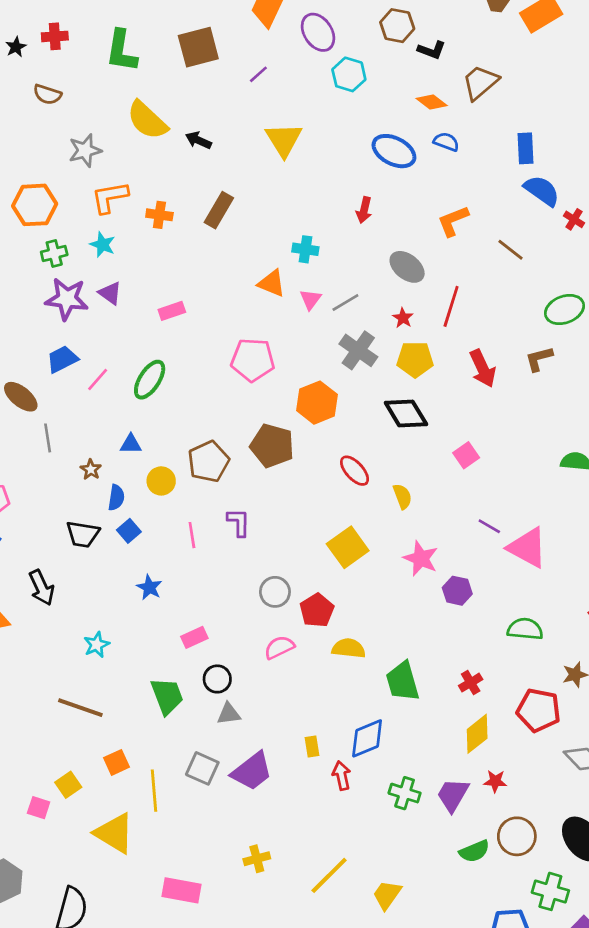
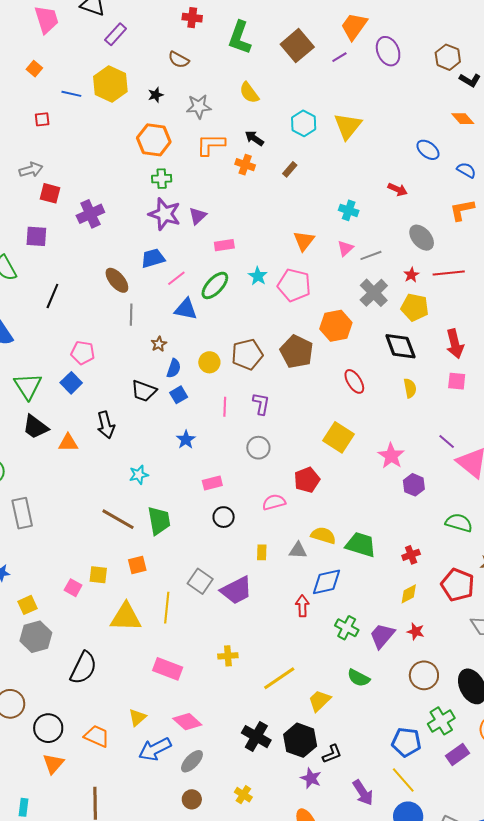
black star: (16, 47) -> (156, 95), moved
brown square: (198, 47) -> (297, 46), turned -36
purple line: (258, 74) -> (339, 57), moved
cyan hexagon: (349, 74) -> (304, 123), moved
yellow semicircle: (147, 120) -> (249, 93), size x0.7
black arrow: (198, 140) -> (254, 138), moved
blue semicircle: (446, 142) -> (466, 170), moved
blue ellipse: (394, 151) -> (428, 150), size x0.7
brown rectangle: (219, 210) -> (290, 169), size x0.6
red arrow: (364, 210) -> (398, 189), turned -90
cyan star: (103, 245) -> (258, 276), moved
orange triangle: (272, 283) -> (304, 241), moved, turned 35
purple triangle: (110, 293) -> (198, 216), turned 30
red line: (451, 306) -> (449, 273), turned 56
pink rectangle: (172, 311) -> (224, 245), moved
red arrow: (483, 368) -> (455, 344), moved
blue triangle: (131, 444) -> (186, 309), moved, size x1.4
pink square: (466, 455) -> (457, 381), moved, turned 30
yellow semicircle: (402, 496) -> (410, 388), moved
yellow square: (348, 547) -> (339, 437), turned -32
gray circle: (275, 592) -> (258, 448), moved
yellow semicircle: (349, 648) -> (323, 535), moved
green trapezoid: (403, 681) -> (361, 545), turned 112
green trapezoid: (167, 696) -> (159, 521), moved
gray triangle: (229, 714) -> (298, 550), moved
yellow diamond: (477, 734) -> (409, 594), size x0.7
yellow rectangle: (312, 747) -> (262, 552), moved
yellow square: (68, 785) -> (98, 575), turned 30
yellow line: (154, 791) -> (167, 608), moved
yellow triangle: (114, 833) -> (126, 617), turned -40
green semicircle: (474, 851) -> (359, 678), moved, turned 40
green cross: (550, 891) -> (441, 721), turned 32

